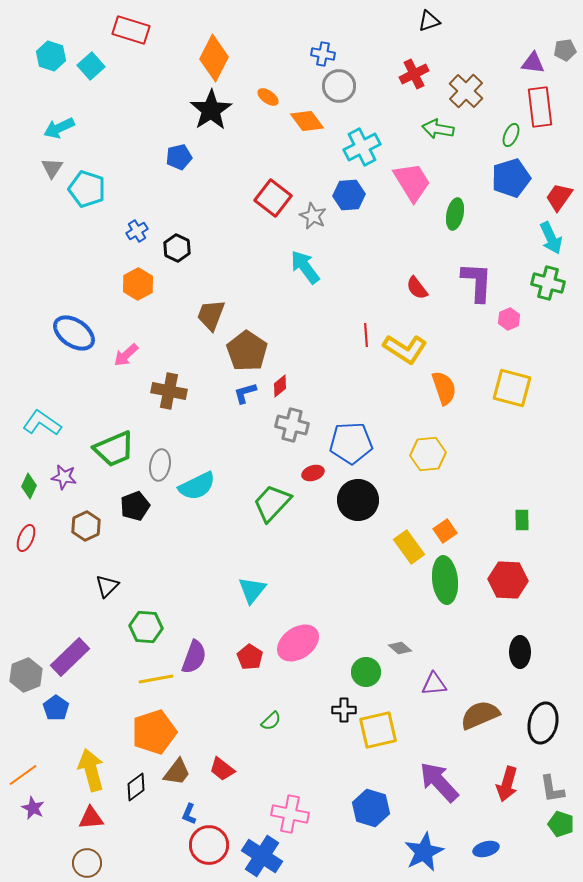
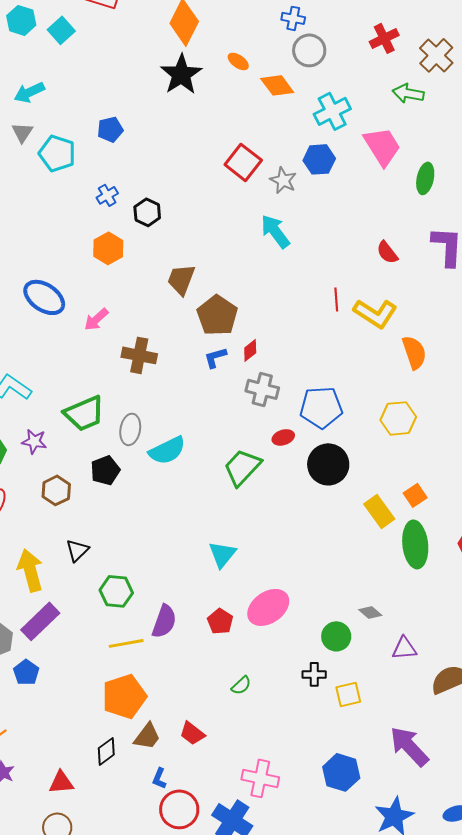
blue pentagon: (179, 157) -> (110, 129), moved
yellow square: (378, 730) -> (348, 694), size x0.7
yellow arrow: (91, 770) -> (30, 570), moved

